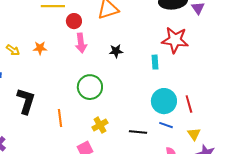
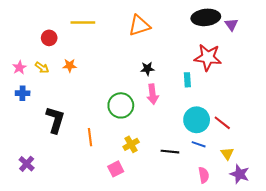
red circle: (74, 21) -> (49, 38), moved
pink arrow: (81, 43) -> (153, 94), moved
red line: (189, 104) -> (222, 123), turned -36

